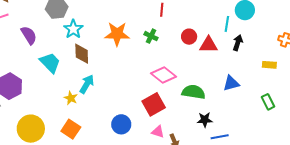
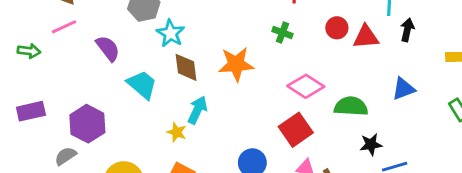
orange star: (117, 34) -> (236, 64), moved

